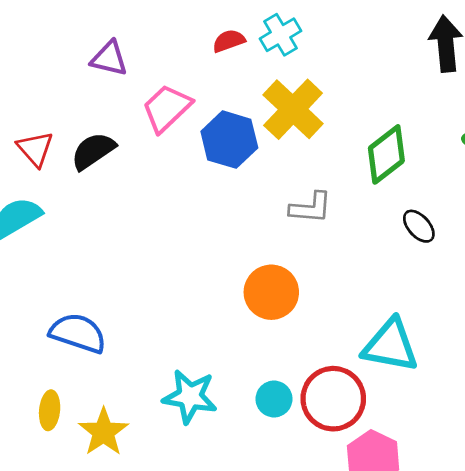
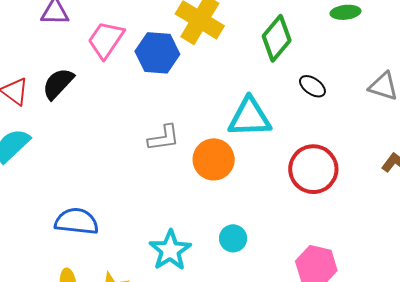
gray L-shape: (311, 208) -> (164, 138), moved
cyan triangle: (390, 346) -> (250, 117), moved
cyan star: (190, 396) -> (170, 250), turned -30
red circle: (333, 399) -> (313, 169), moved

